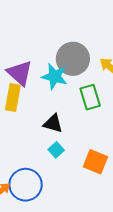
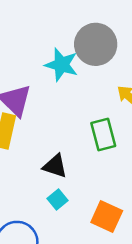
gray circle: (73, 59) -> (96, 44), moved
cyan star: (55, 76) -> (61, 65), moved

